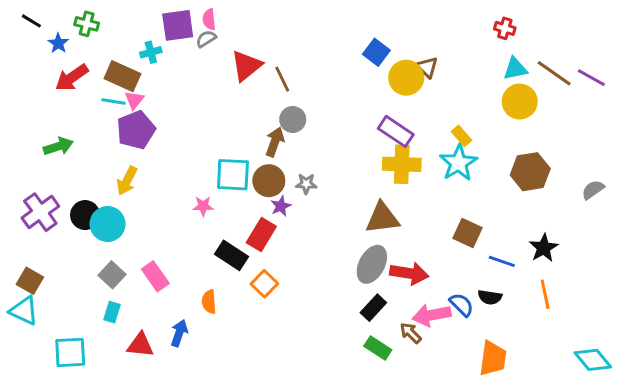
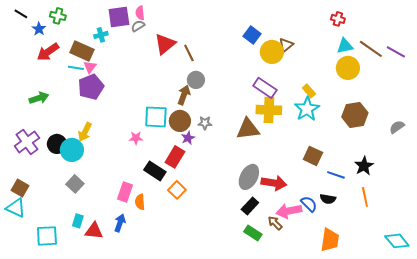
brown triangle: (427, 67) -> (286, 45), turned 35
yellow arrow: (127, 181) -> (85, 132), moved
brown triangle: (382, 218) -> (248, 129), moved
pink rectangle: (155, 276) -> (125, 192), moved, turned 54
cyan rectangle: (112, 312) -> (78, 221), moved

